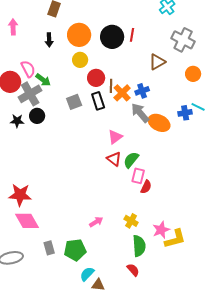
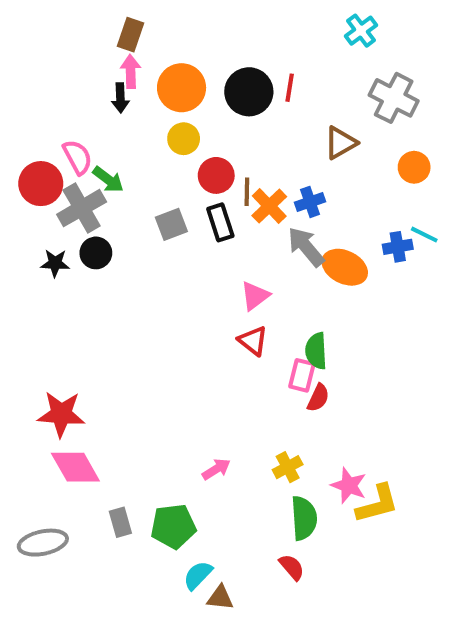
pink arrow: (13, 27) -> (131, 71), moved
green semicircle: (131, 160) -> (316, 351), moved, turned -42
yellow cross: (131, 221) -> (288, 467), turned 32
pink star: (161, 230) -> (349, 485), turned -30

